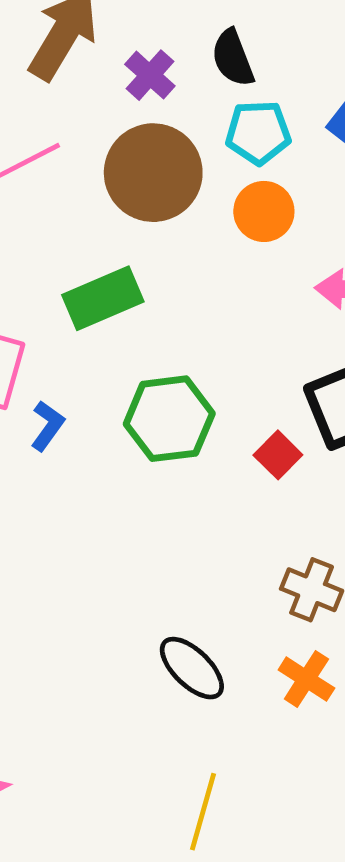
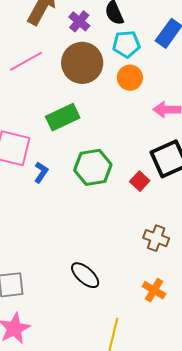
black ellipse: (192, 668) -> (85, 275), moved
orange cross: (306, 679) -> (154, 290), moved

